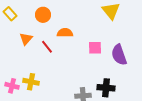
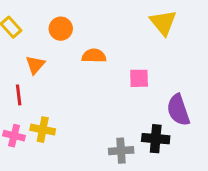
red line: (47, 47) -> (19, 95), moved, turned 32
purple semicircle: (119, 55) -> (178, 110), moved

